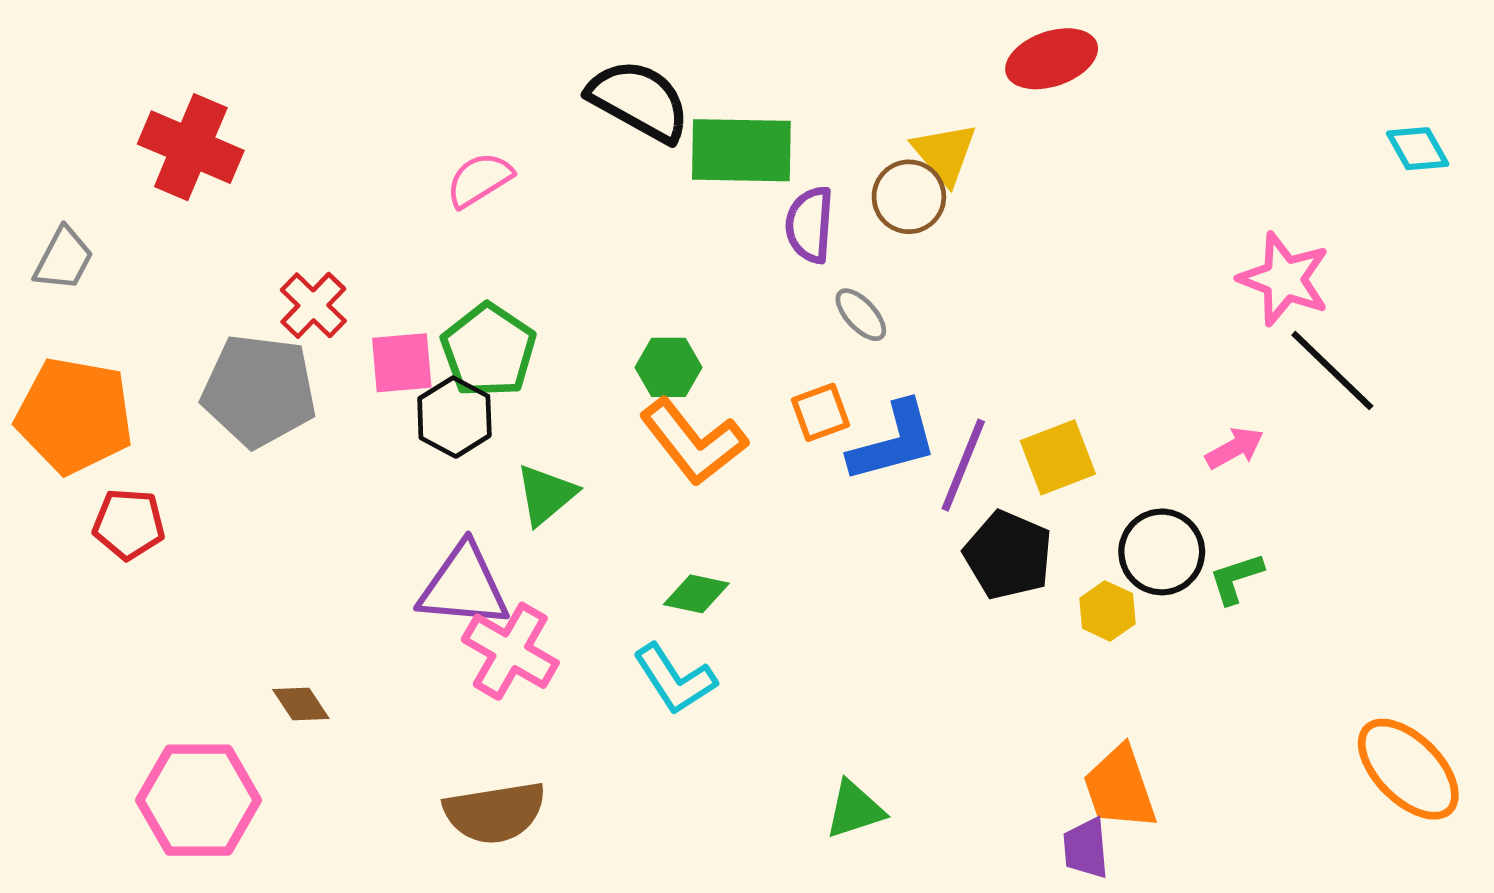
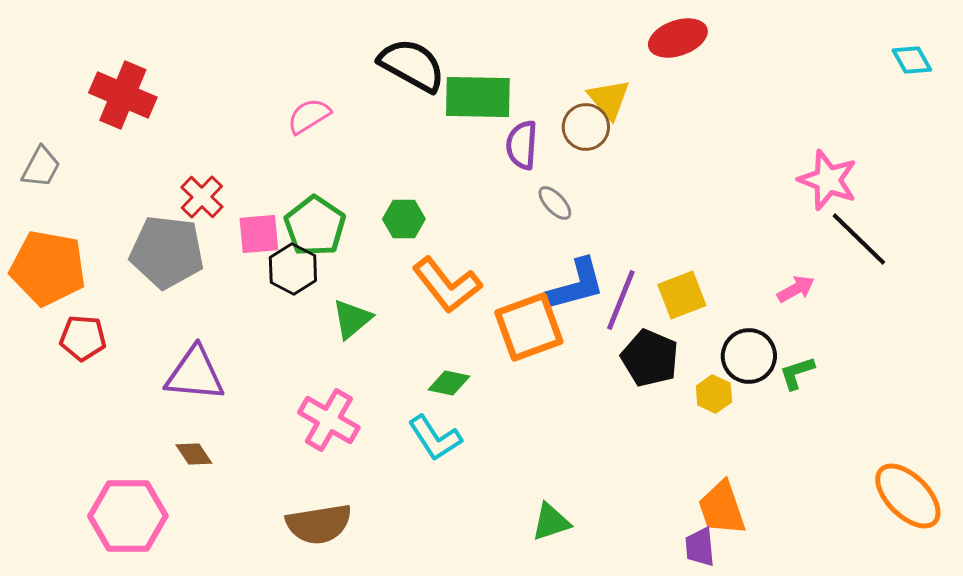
cyan diamond: (1418, 149) -> (912, 60), moved
green hexagon: (668, 367) -> (404, 219), moved
orange square: (820, 412) -> (529, 327), moved, size x1.8
purple triangle: (464, 586) -> (195, 374), moved

